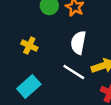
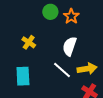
cyan rectangle: (29, 87) -> (23, 76), turned -60

